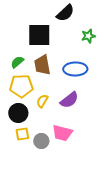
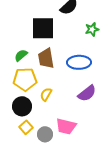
purple semicircle: (69, 100) -> (87, 93), moved
yellow square: (22, 134) -> (26, 127), turned -32

